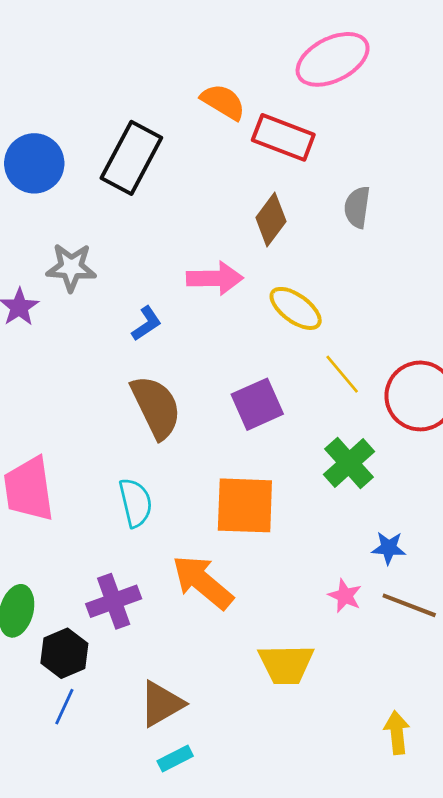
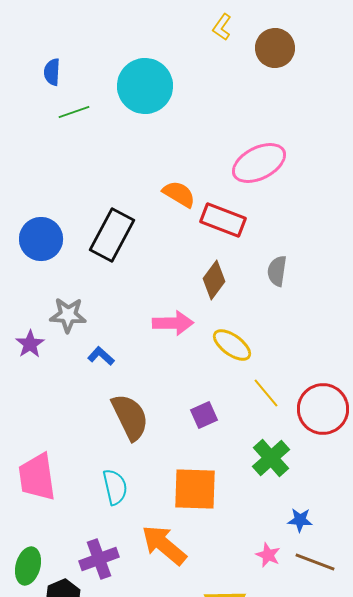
blue L-shape: (146, 323) -> (101, 356), moved, turned -104
purple square: (257, 404) -> (204, 415), size x0.7

